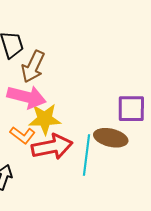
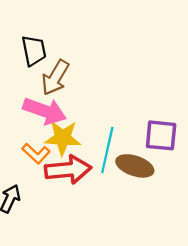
cyan line: (87, 155) -> (107, 150), moved

